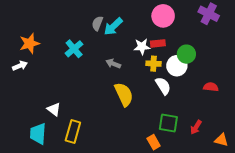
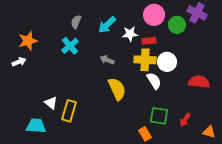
gray semicircle: (97, 23) -> (76, 22), moved
white star: (142, 47) -> (130, 34), moved
green circle: (186, 54) -> (177, 25), moved
yellow cross: (154, 64) -> (145, 60), size x1.5
red semicircle: (211, 87) -> (199, 82), size x1.5
yellow rectangle: (73, 131) -> (69, 111), moved
cyan trapezoid: (38, 134) -> (36, 126), turned 90

